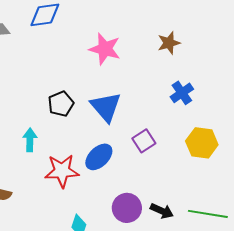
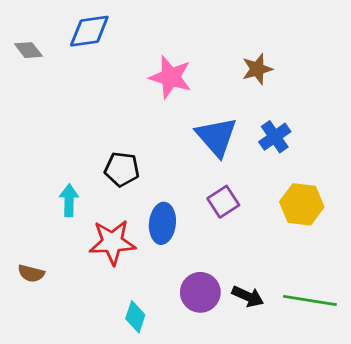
black pentagon: (61, 104) -> (122, 169), moved, turned 30
blue triangle: (106, 107) -> (217, 137), moved
blue ellipse: (99, 157) -> (162, 223), turned -40

